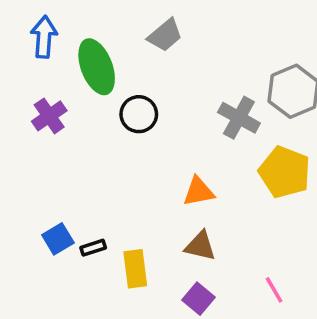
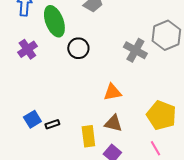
yellow pentagon: (285, 172) -> (161, 115), moved
yellow rectangle: (135, 269) -> (88, 136), moved

